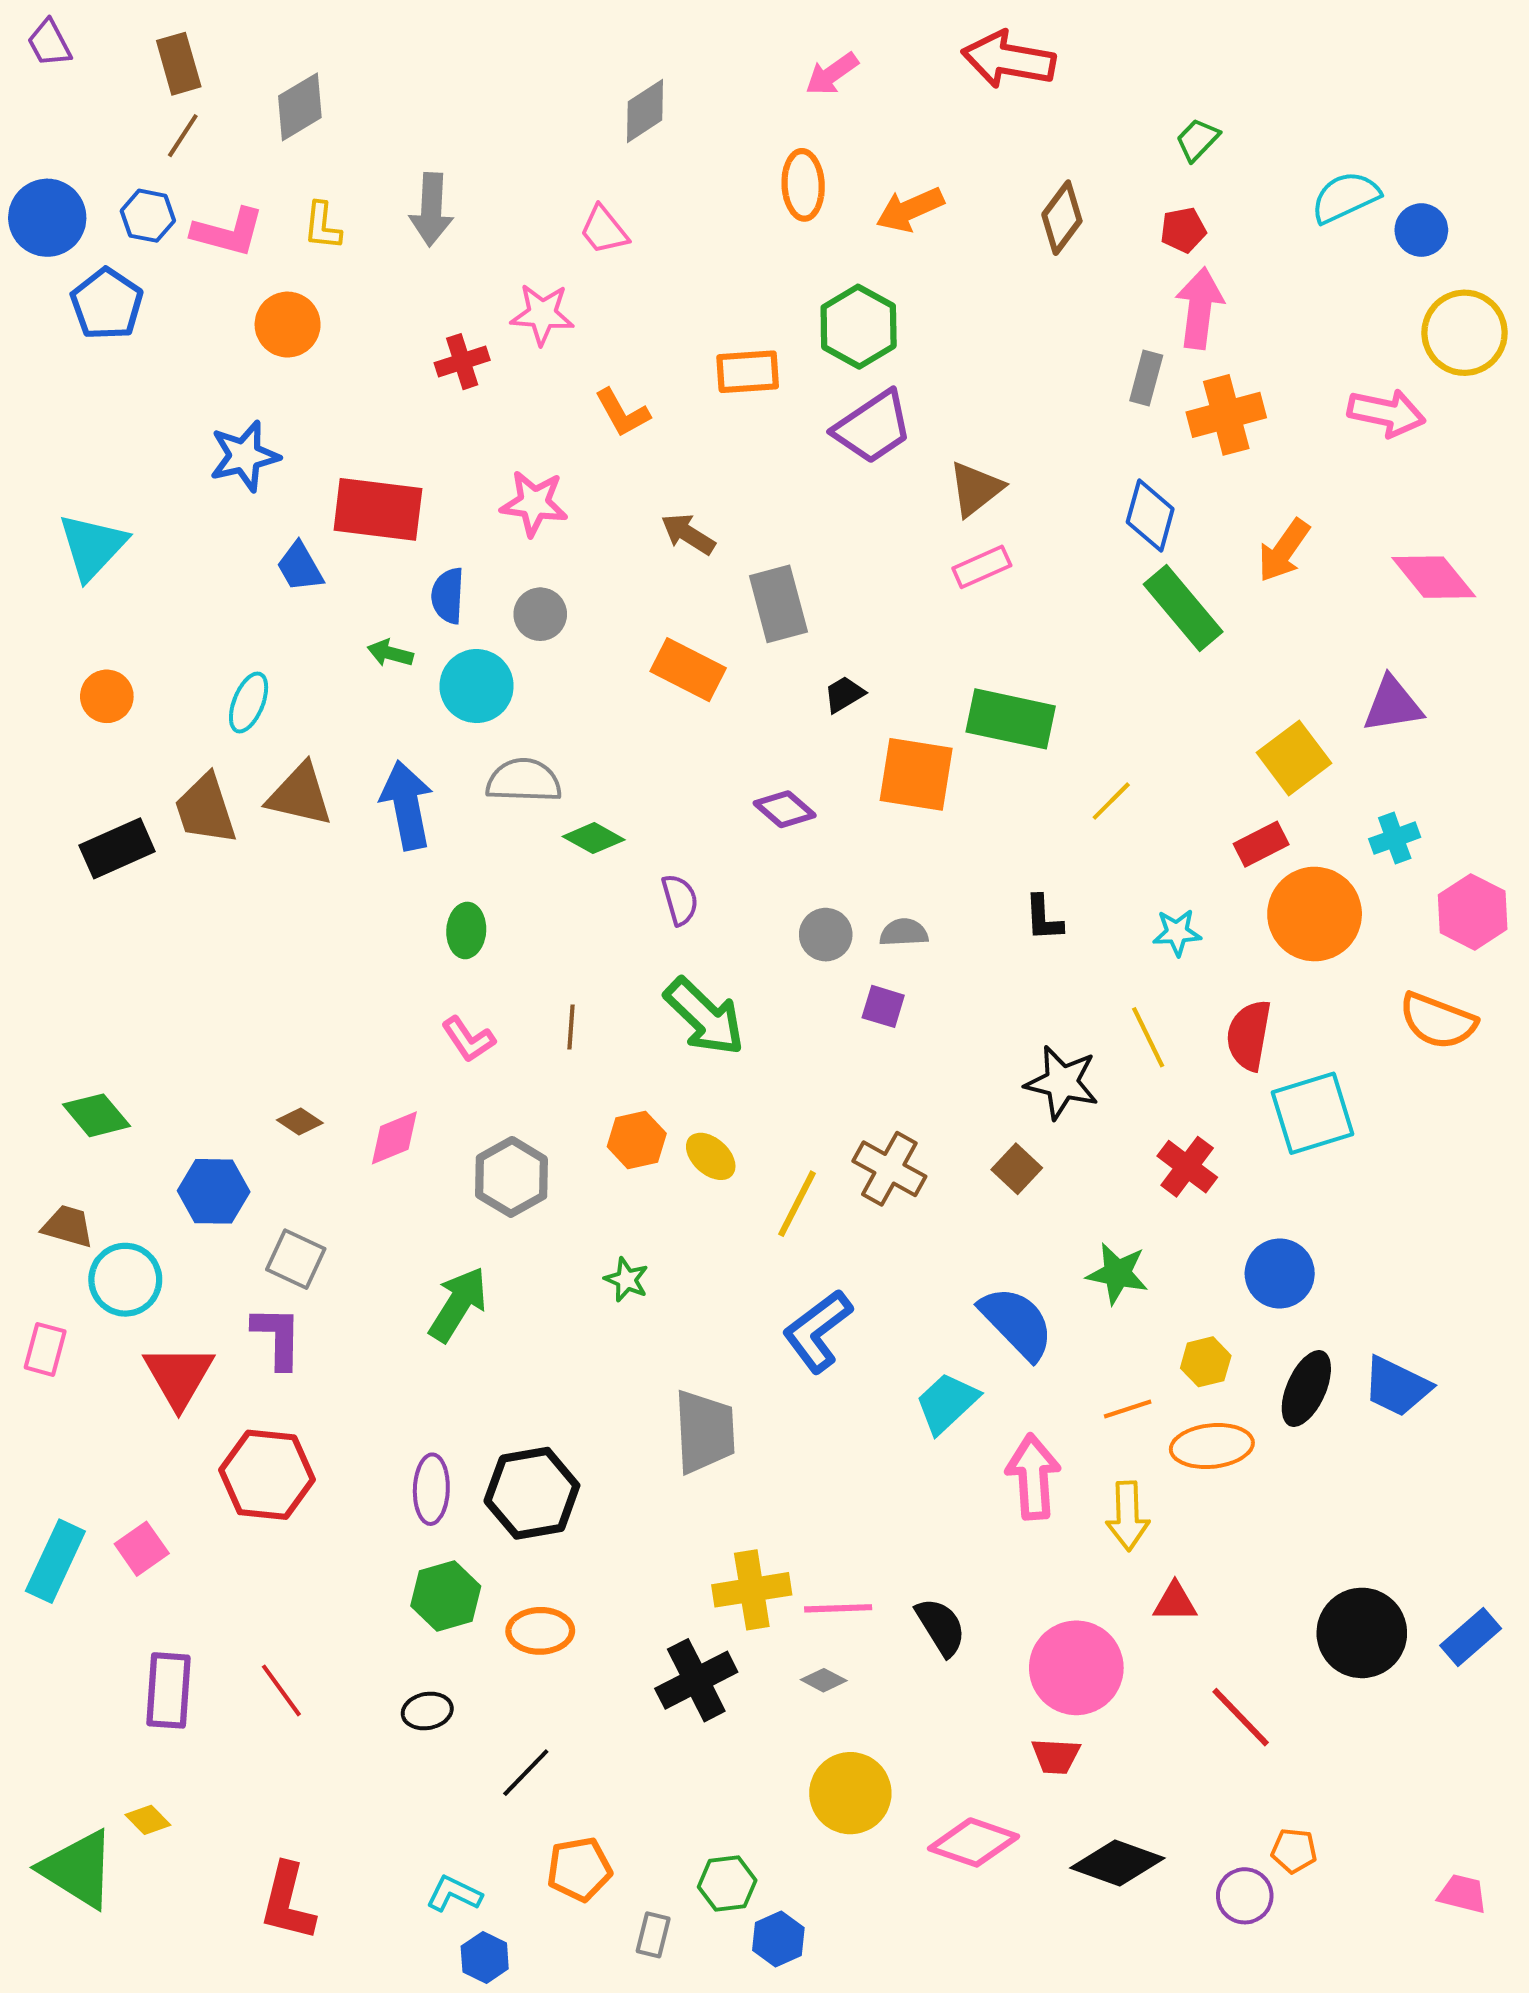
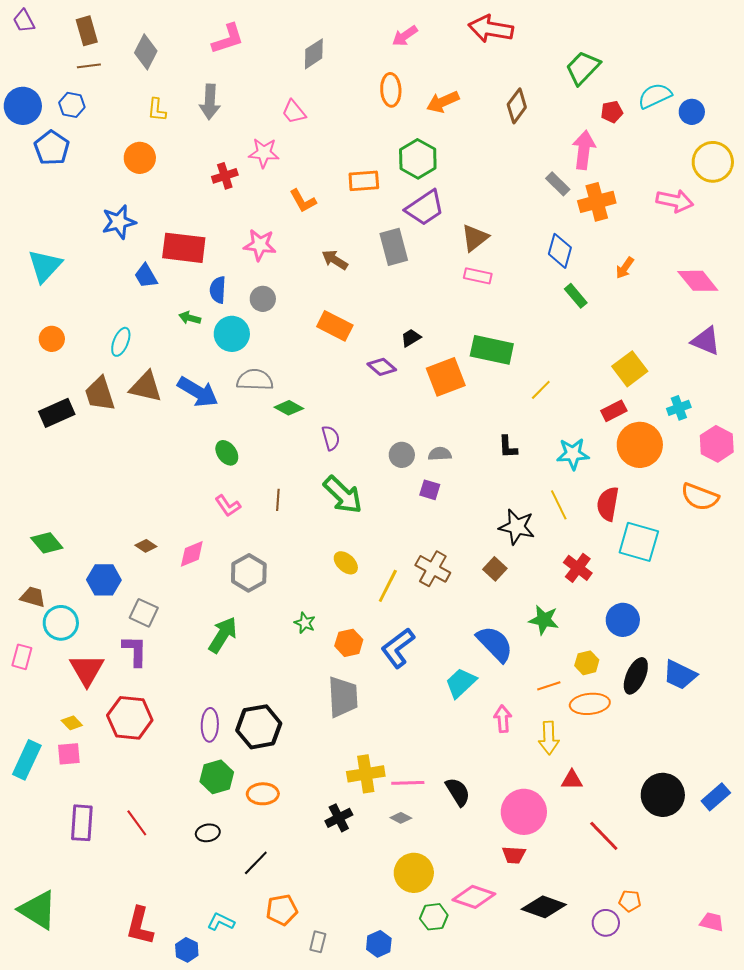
gray diamond: (300, 107) -> (146, 52), turned -32
brown line: (183, 136) -> (89, 66), turned 50
green trapezoid: (1197, 140) -> (583, 68), size x1.6
red pentagon: (1183, 230) -> (612, 112), moved
pink L-shape: (228, 232) -> (228, 39), moved, turned -33
gray rectangle: (1146, 378) -> (558, 184), turned -60
orange arrow: (1284, 550) -> (625, 268), size x0.7
pink rectangle: (982, 567) -> (478, 276), turned 36
gray rectangle: (778, 604) -> (394, 247), moved
green rectangle: (1183, 608) -> (576, 296), size x0.6
purple triangle: (1393, 705) -> (706, 341), moved, turned 32
orange square: (916, 774) -> (446, 377), turned -30
blue arrow: (407, 805) -> (198, 392), turned 132
purple diamond: (785, 809) -> (382, 367), moved
green ellipse: (466, 930) -> (227, 453), turned -40
cyan star: (1177, 933) -> (573, 454), size x1.4
cyan square: (1313, 1113) -> (639, 542), turned 33
orange hexagon: (637, 1140) -> (349, 643), moved
pink arrow: (1033, 1477) -> (503, 719), size x0.7
pink square: (142, 1549) -> (69, 754), turned 30
black cross: (696, 1680) -> (339, 818), size x0.7
yellow diamond: (148, 1820) -> (72, 723), moved
green hexagon: (727, 1884) -> (434, 917), moved
blue hexagon: (485, 1957) -> (187, 950), moved

